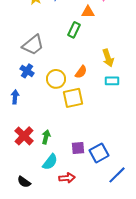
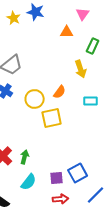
green rectangle: (74, 30) -> (93, 46), moved
yellow arrow: (108, 58) -> (81, 69), moved
purple square: (78, 148) -> (57, 178), moved
red arrow: (67, 178) -> (61, 199), moved

